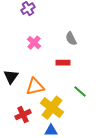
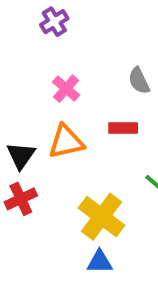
orange triangle: (35, 87) -> (66, 142), moved
red cross: (23, 115) -> (21, 199), moved

